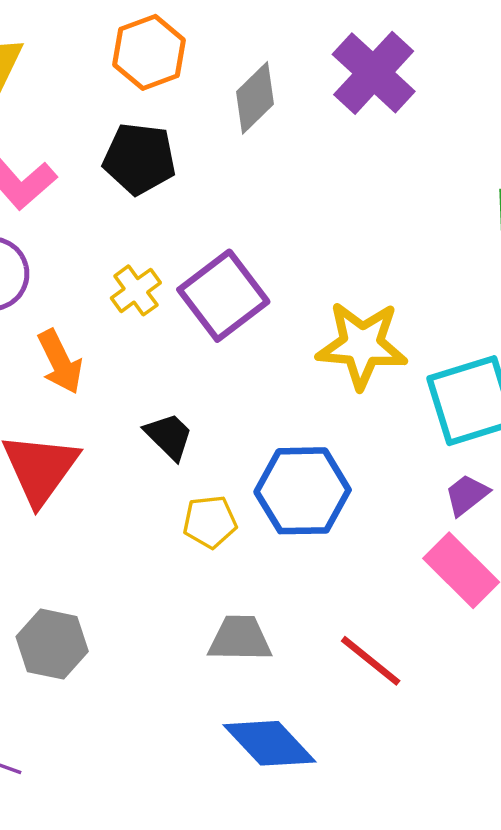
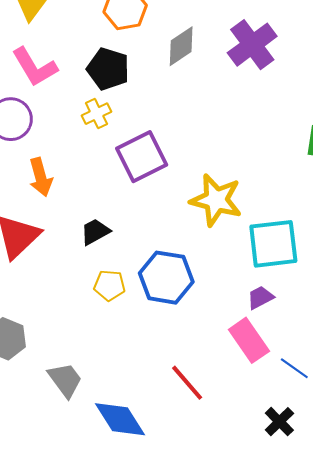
yellow cross: (136, 290) -> (96, 114), moved
black trapezoid: (169, 436) -> (95, 232), turned -84
gray trapezoid: (240, 639) -> (65, 380), moved, turned 42

